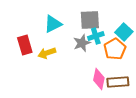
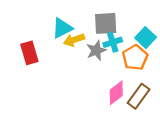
yellow arrow: (47, 53) -> (74, 40), moved
pink diamond: (99, 79) -> (116, 93), turned 40
brown rectangle: (118, 82) -> (139, 96), turned -50

